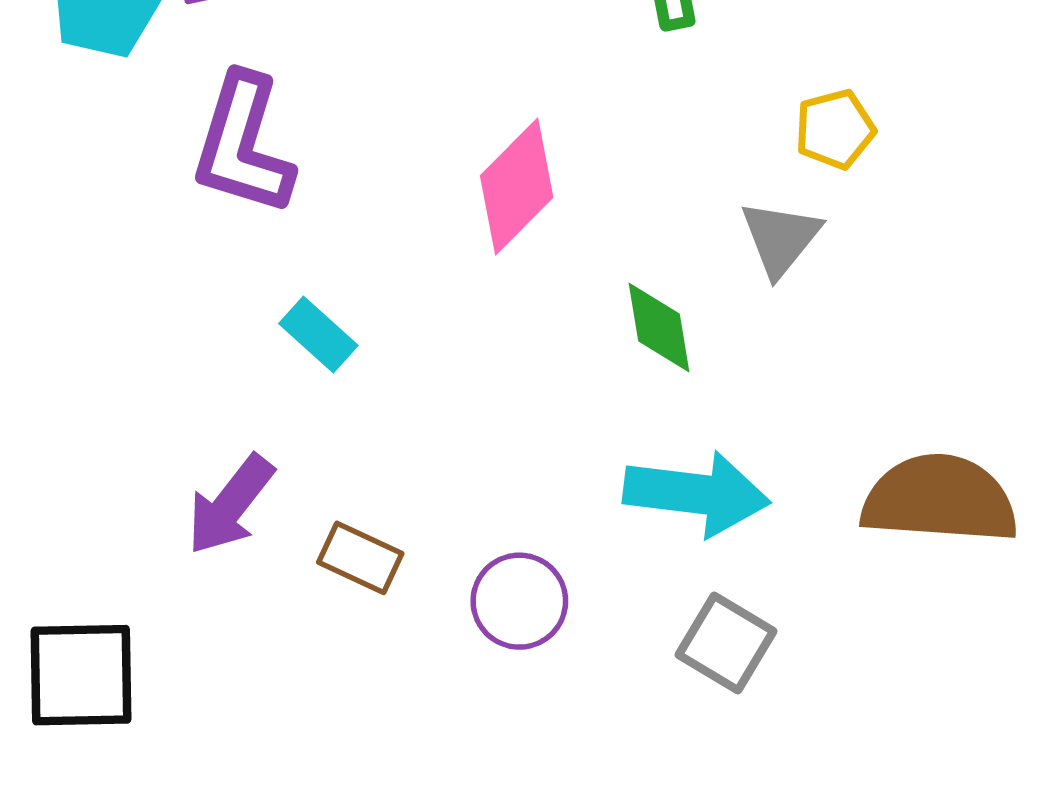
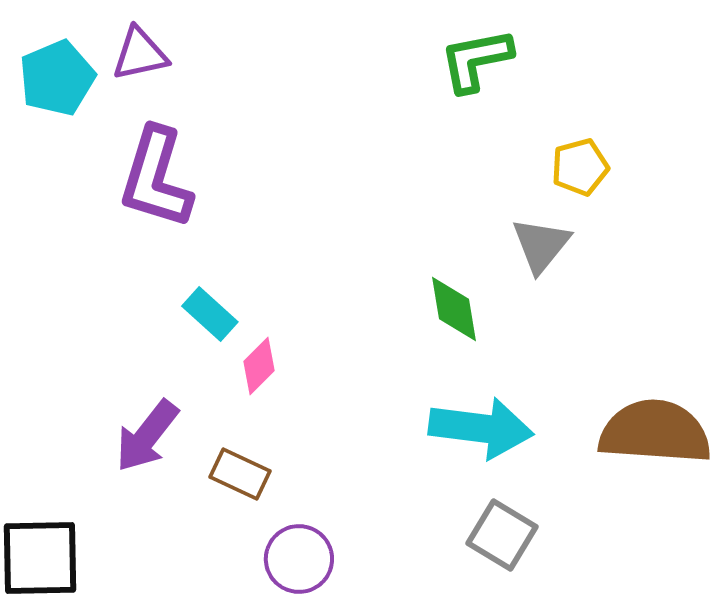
pink diamond: (517, 186) -> (259, 366), moved, size x0.6
purple circle: (519, 601) -> (299, 559), moved

